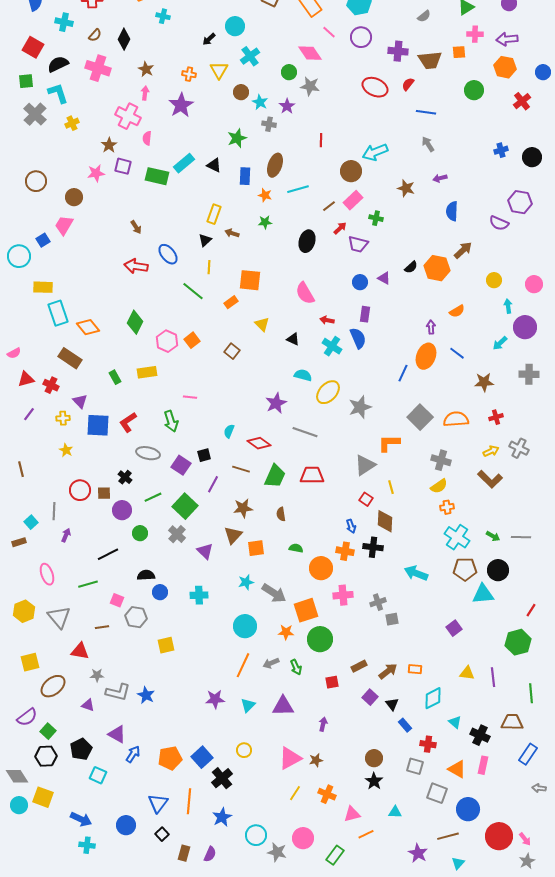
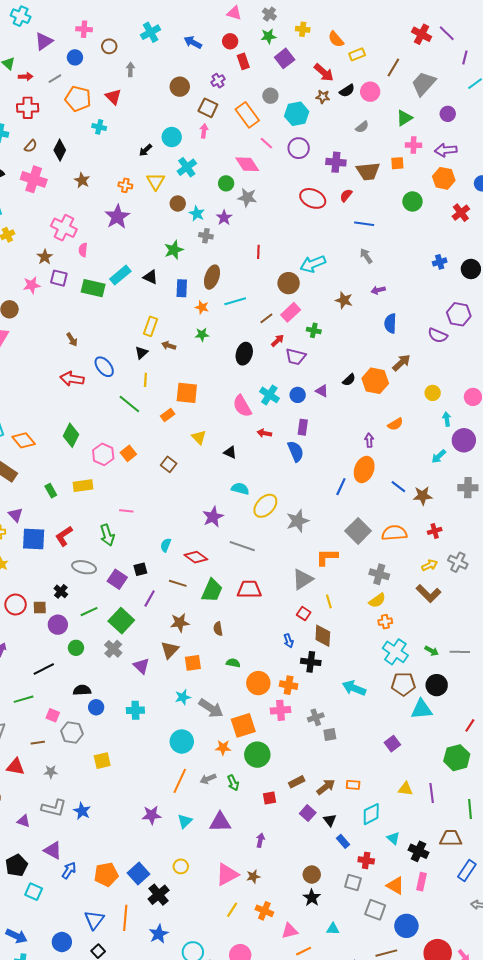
pink arrow: (145, 93) -> (204, 131), moved
cyan cross: (332, 346) -> (269, 395), moved
blue line: (457, 353) -> (398, 487), moved
orange cross: (345, 551) -> (289, 685), moved
gray star: (97, 675) -> (51, 772), moved

